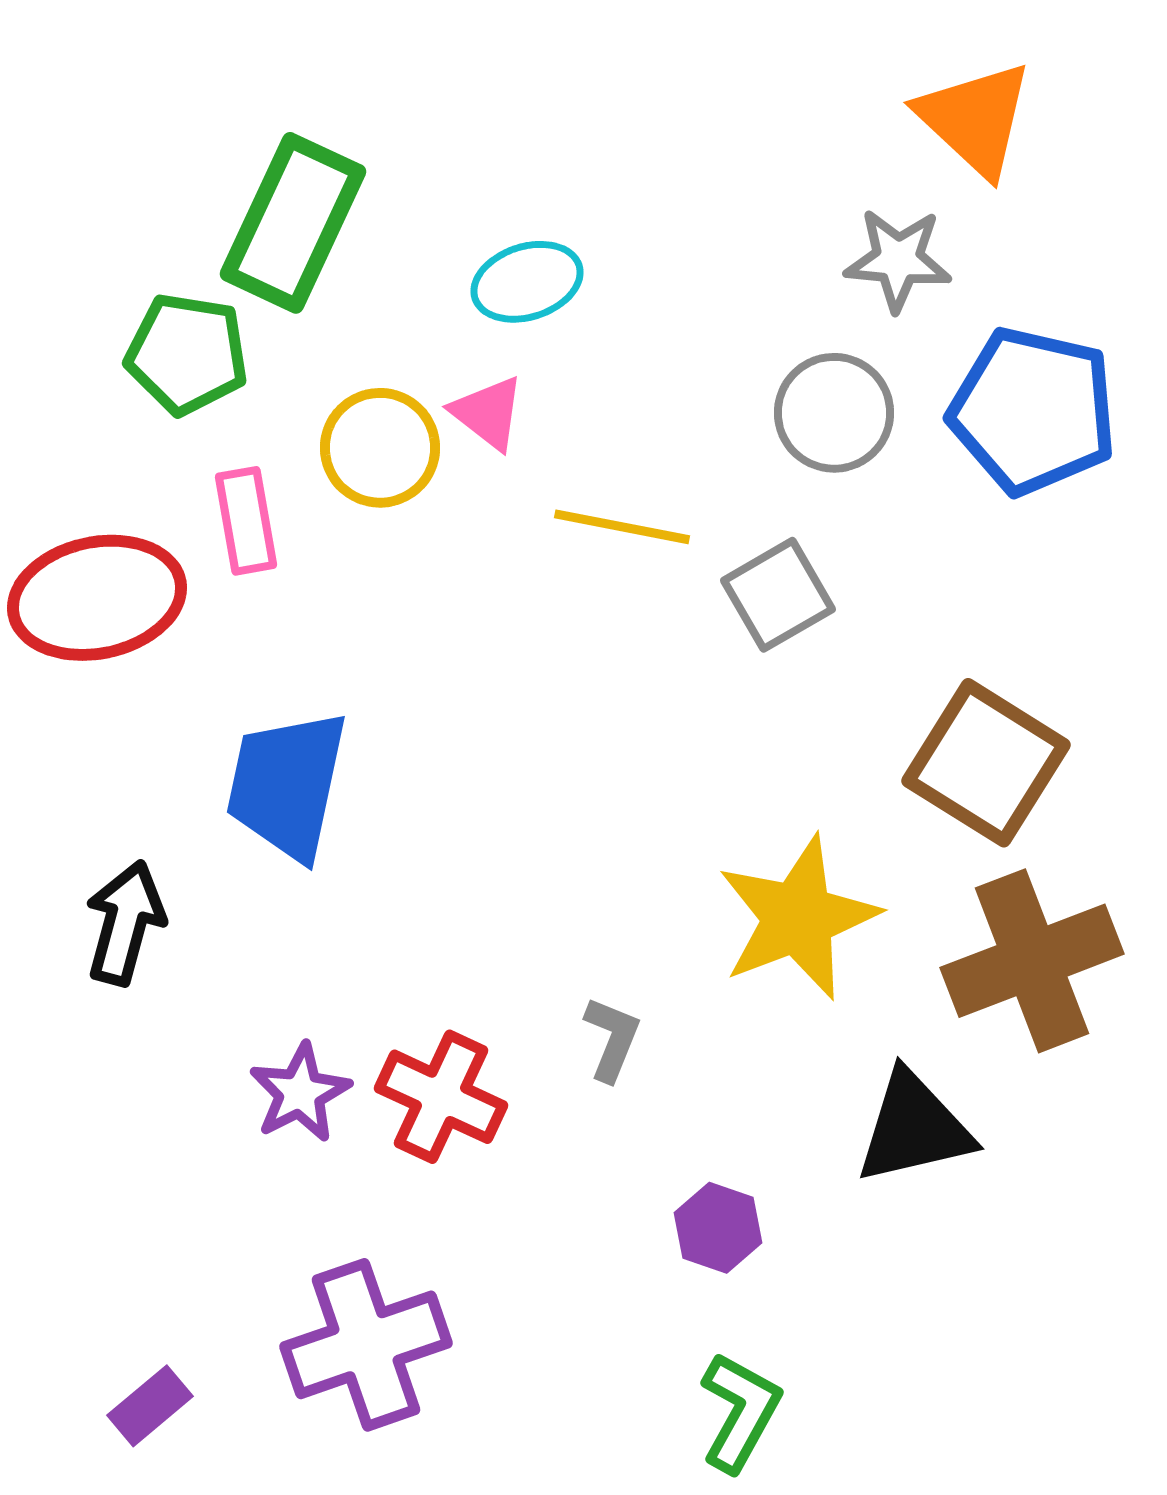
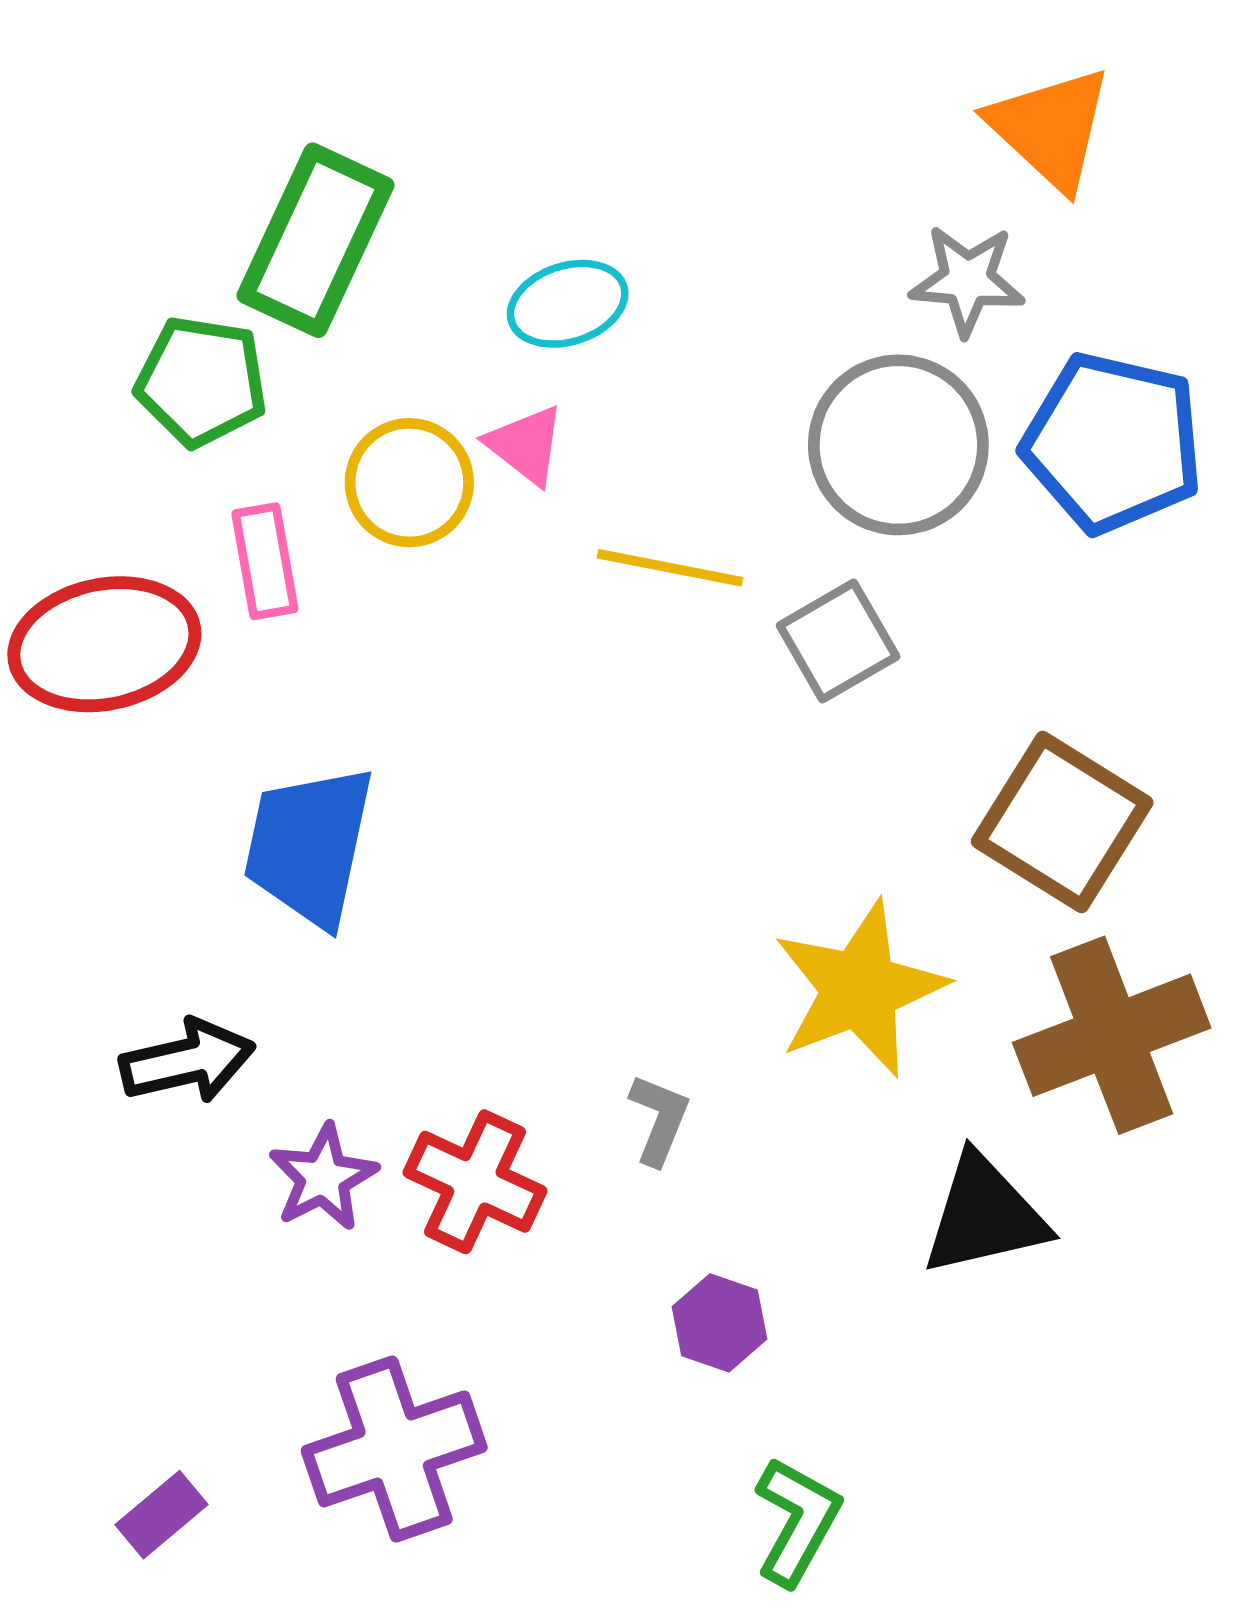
gray circle: (834, 413) -> (898, 445), size x1.4
black arrow: (125, 923) -> (187, 1061), moved, turned 62
purple hexagon: (718, 1228) -> (720, 1323), moved

